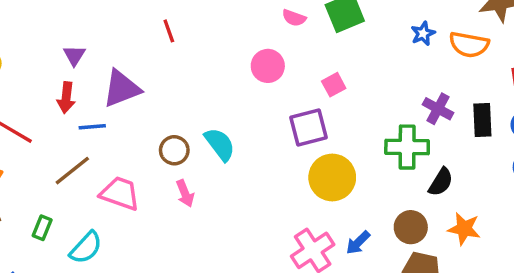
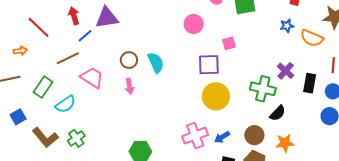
red arrow: (66, 98) -> (74, 16), turned 144
blue line: (92, 127) -> (85, 36), turned -49
green rectangle: (42, 228) -> (43, 87), size x1.5
orange star: (464, 229) -> (285, 143), turned -30

